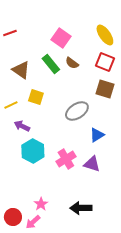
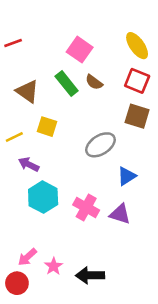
pink cross: (66, 159) -> (86, 207), turned -30
black arrow: (81, 208) -> (90, 275), moved
pink arrow: (33, 222) -> (27, 257), moved

